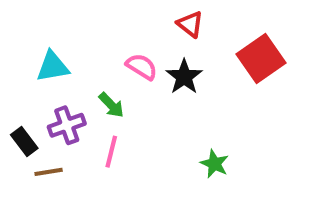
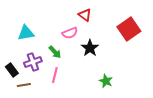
red triangle: (190, 24) -> (85, 15), moved
pink semicircle: (142, 67) -> (70, 33), turned 126
black star: (184, 77) -> (90, 48), moved

